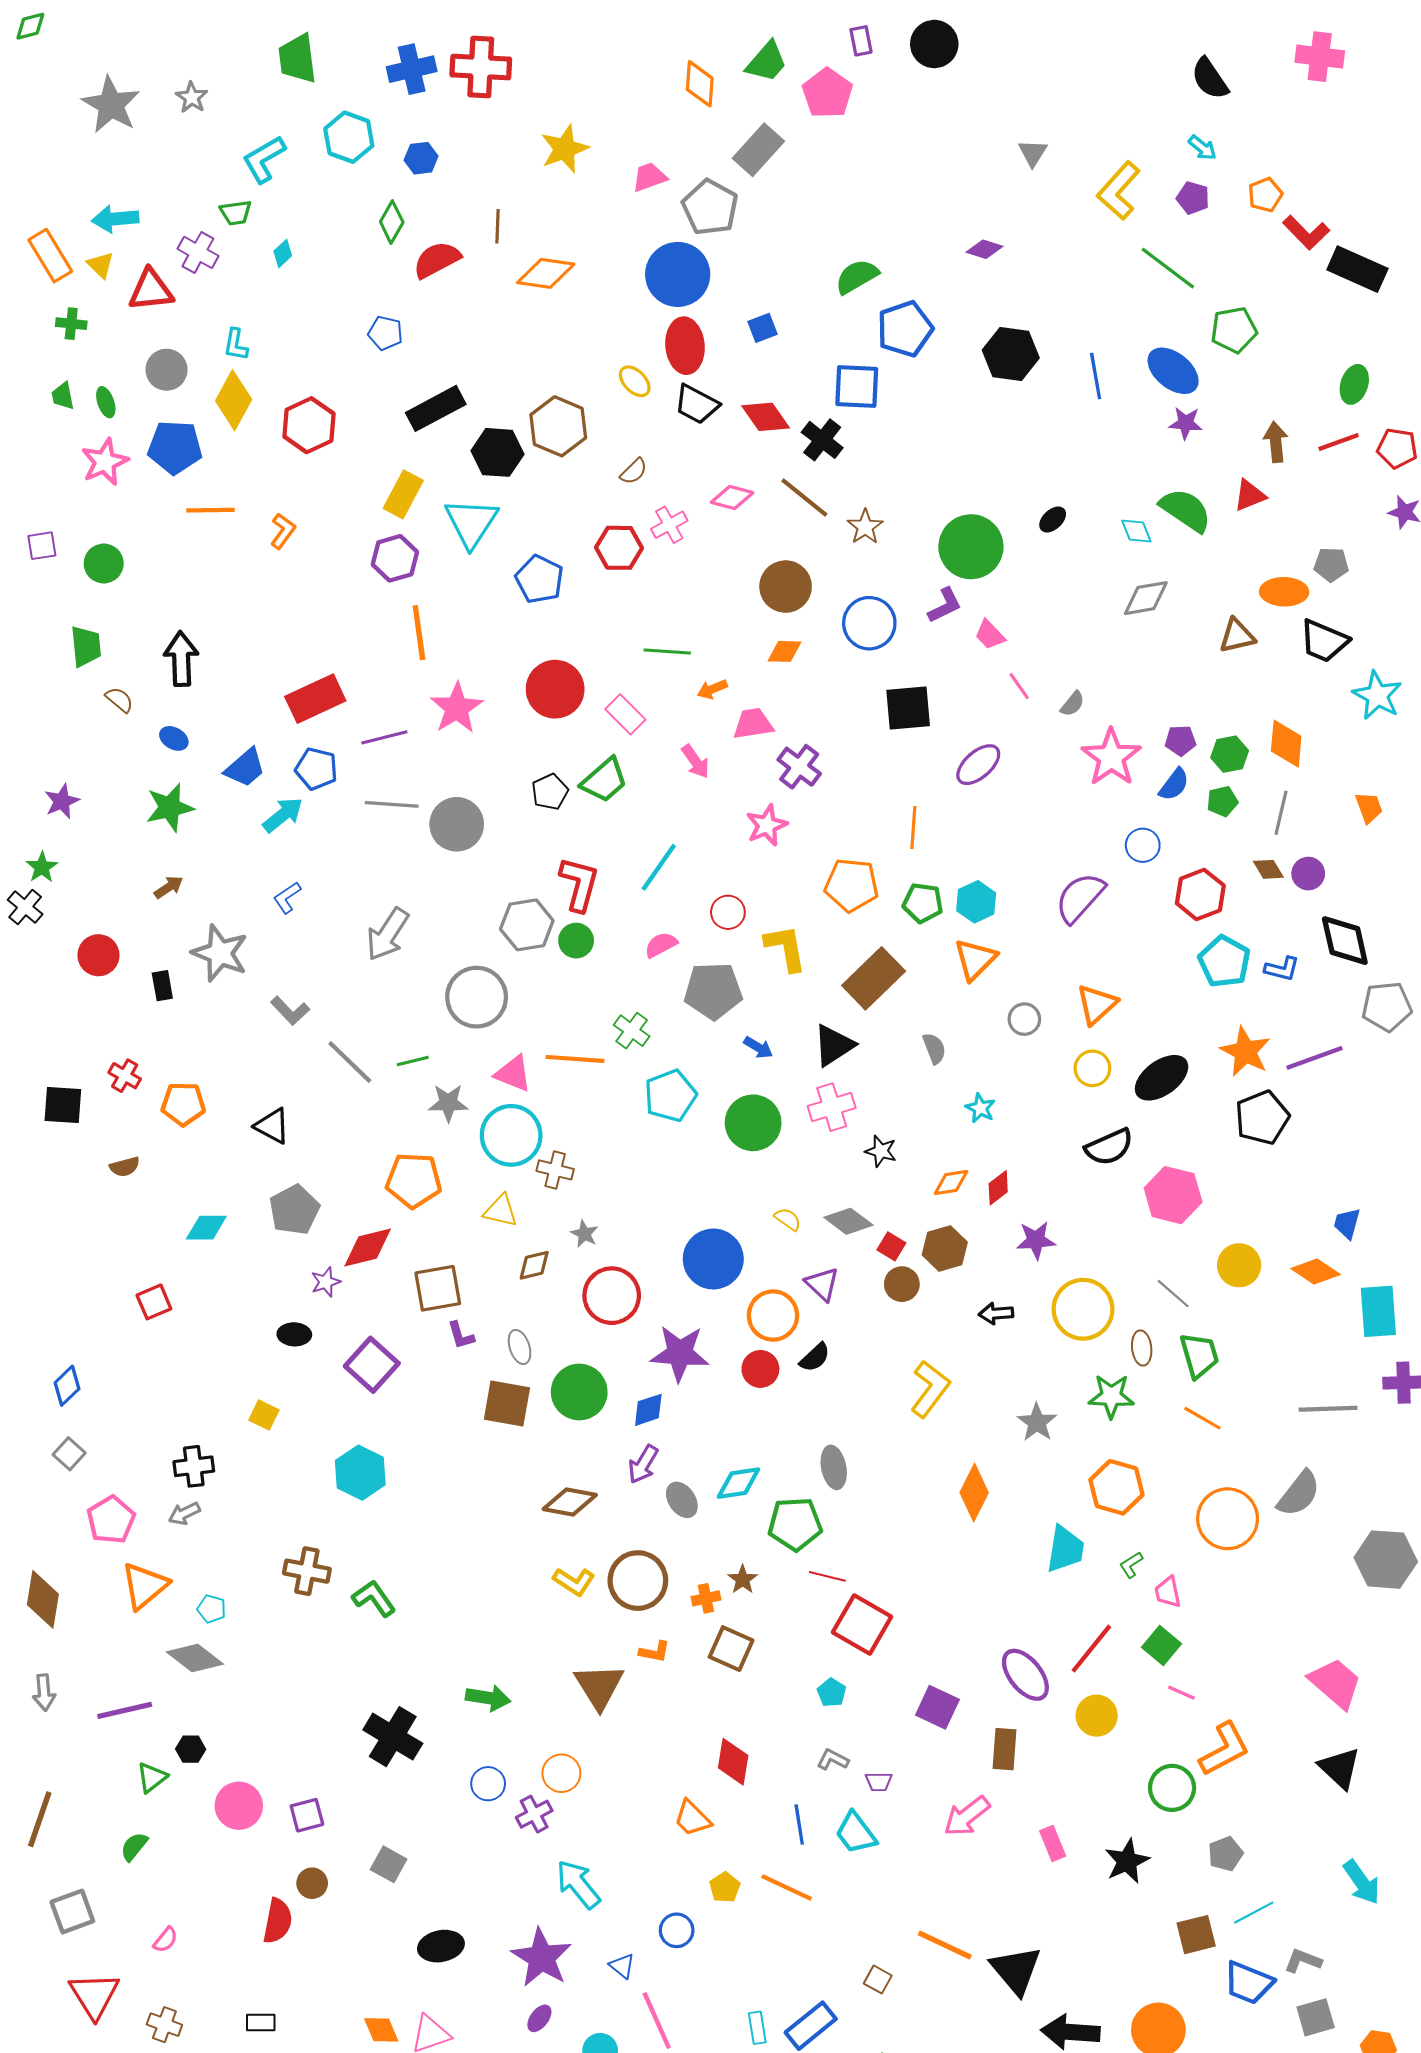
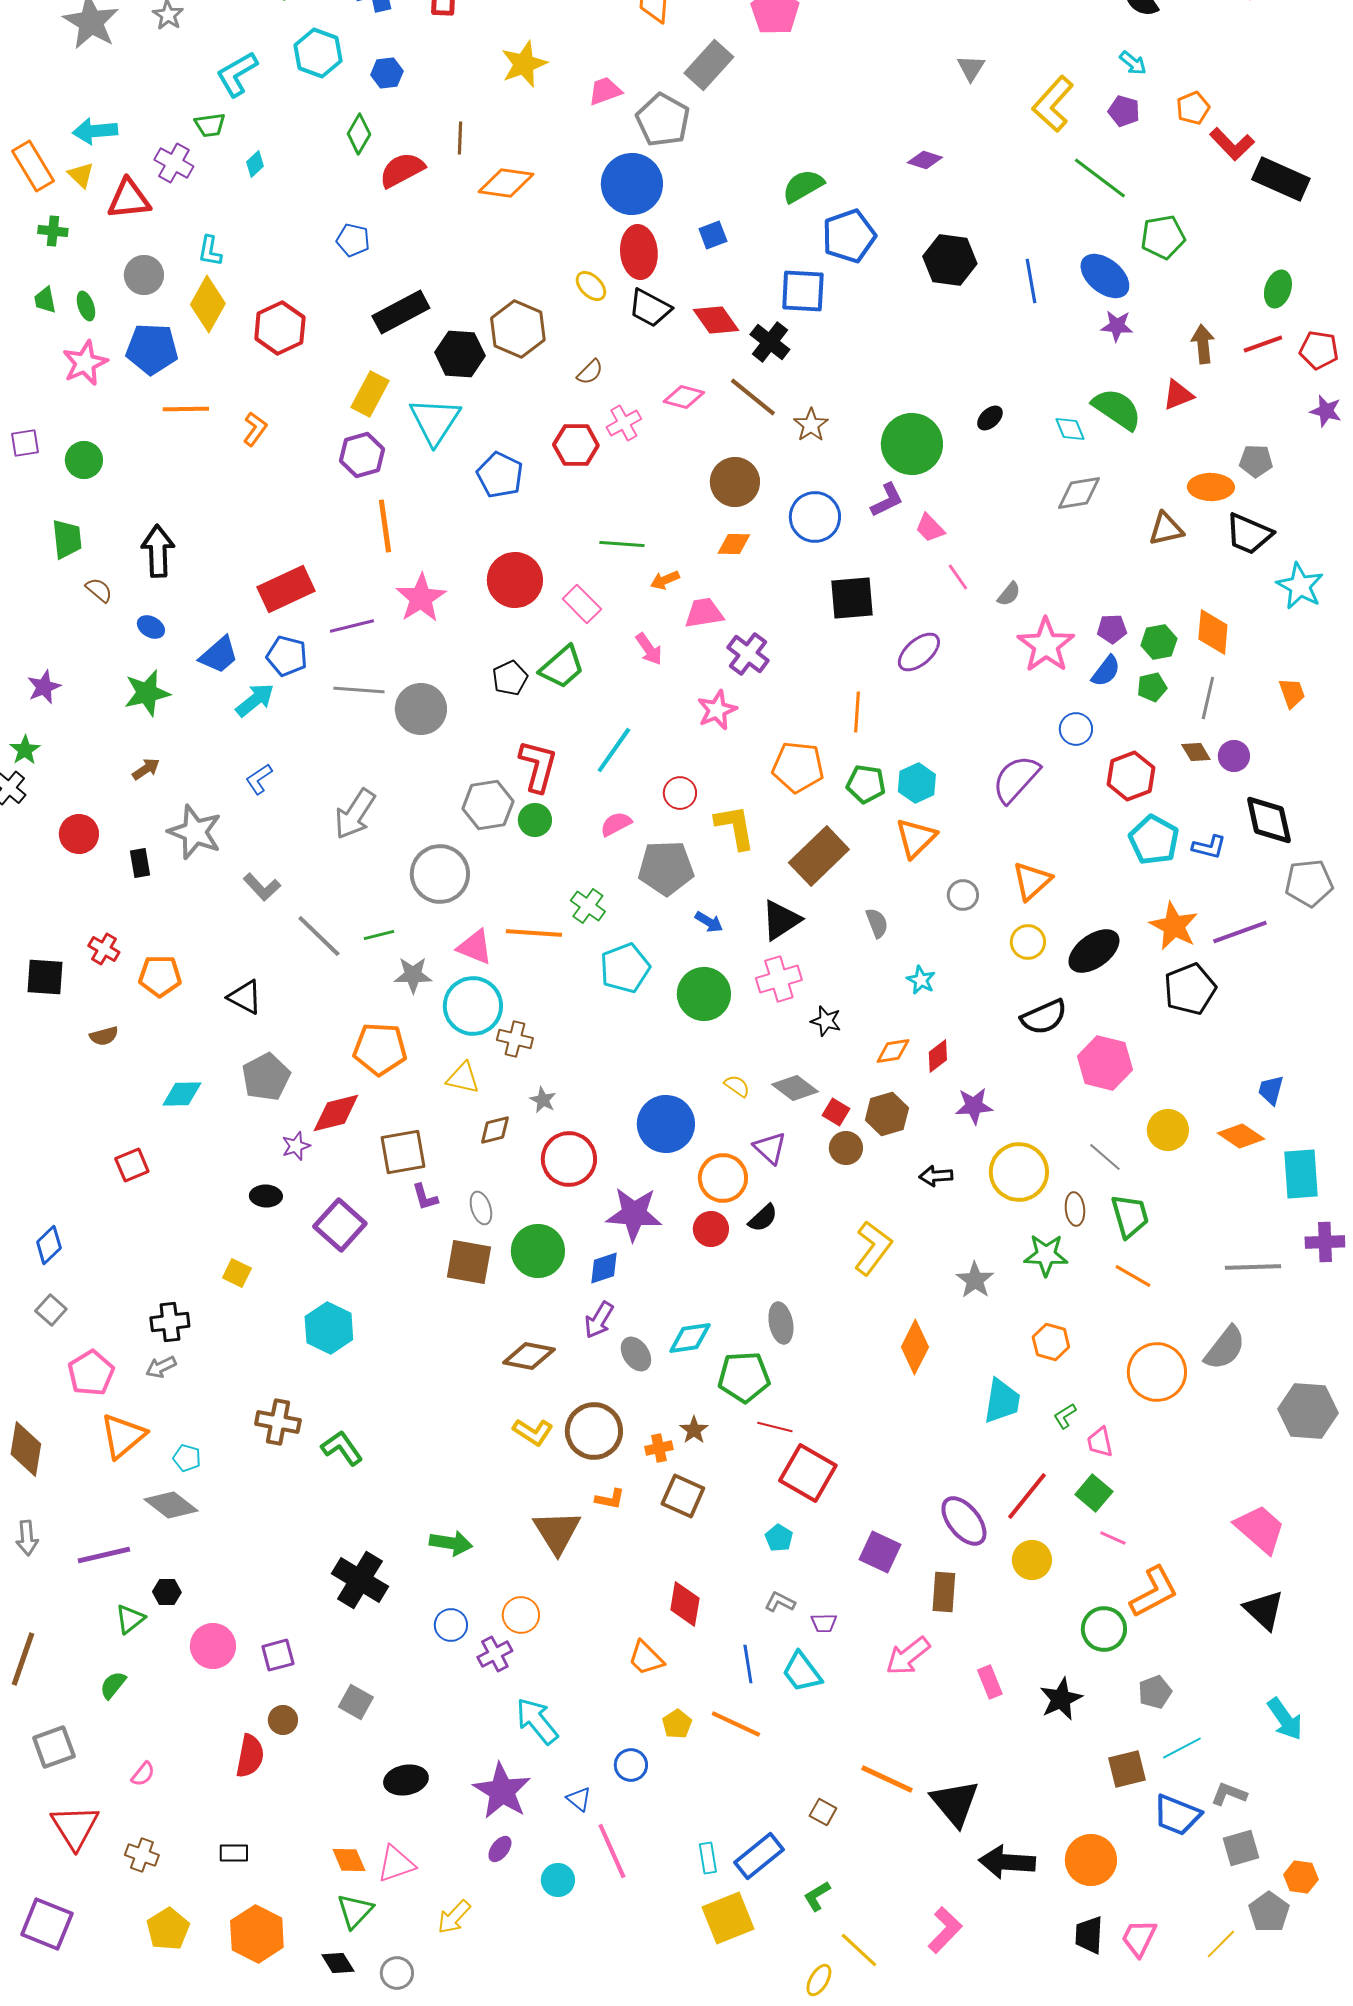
orange hexagon: (1117, 1487) -> (1051, 1342), size x0.7

